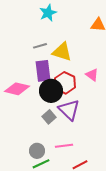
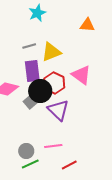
yellow triangle: (62, 52) -> (51, 52), turned -40
pink triangle: (92, 75) -> (81, 75), size x1.5
gray square: (49, 117) -> (30, 102), moved

